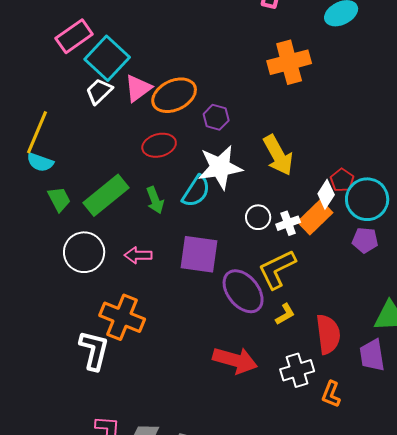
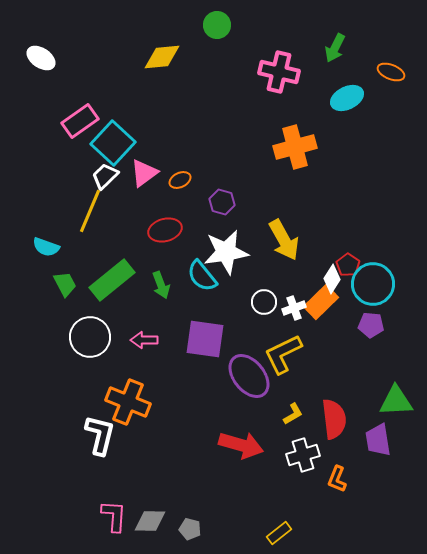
orange ellipse: (174, 95) -> (180, 180), size x0.5
yellow line: (37, 132) -> (90, 211), moved
cyan semicircle: (196, 191) -> (202, 276), turned 108
yellow L-shape: (285, 314) -> (293, 414), moved

